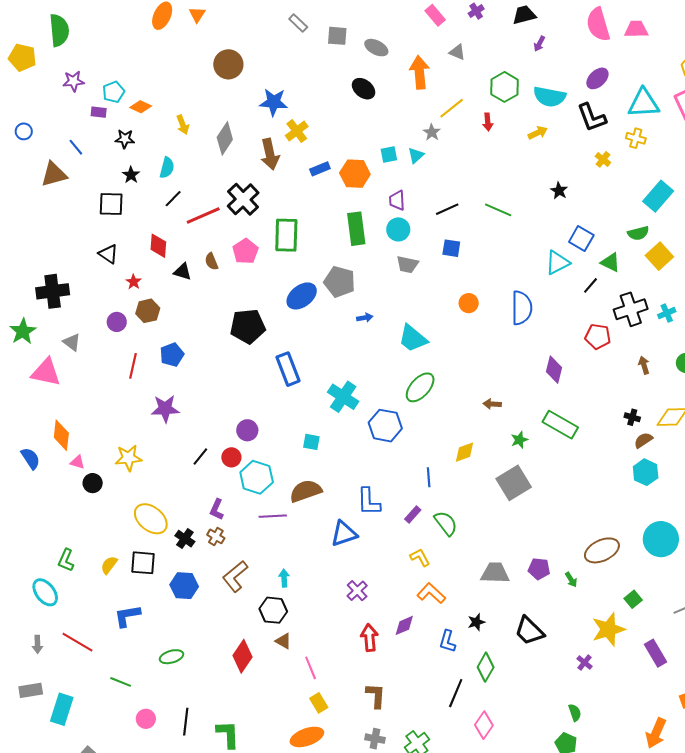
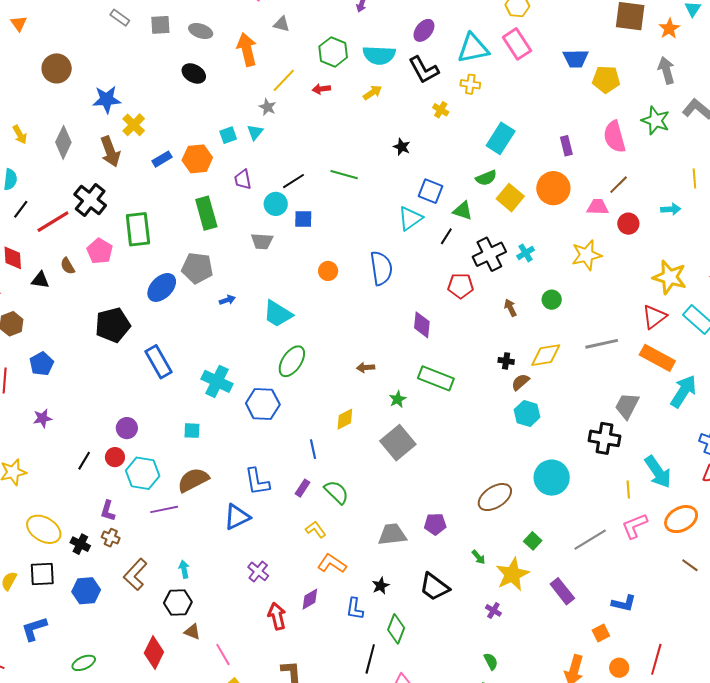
red arrow: (488, 122) -> (321, 89), turned 96
cyan circle: (398, 229) -> (276, 204), moved
purple star: (165, 409) -> (43, 418), size x0.7
green arrow: (571, 580) -> (478, 557), moved

